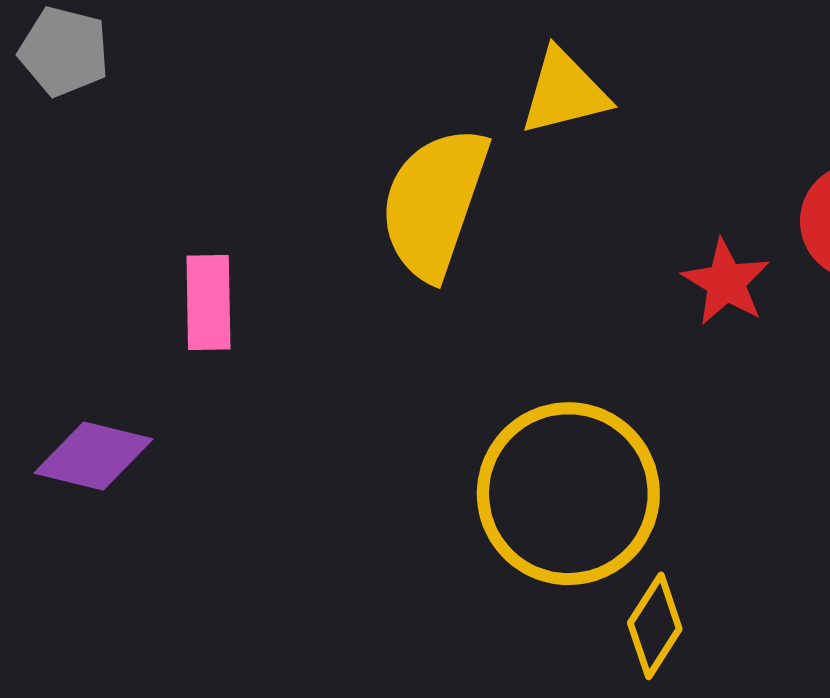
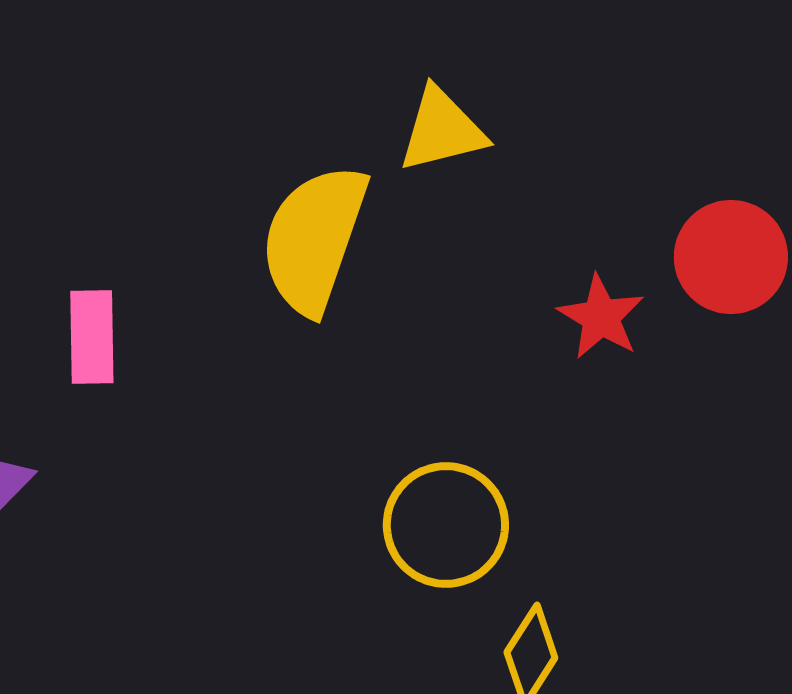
yellow circle: (568, 494) -> (446, 525), size x0.7

